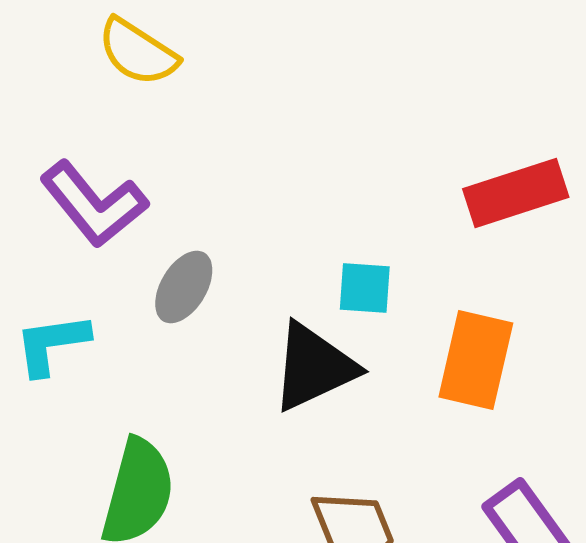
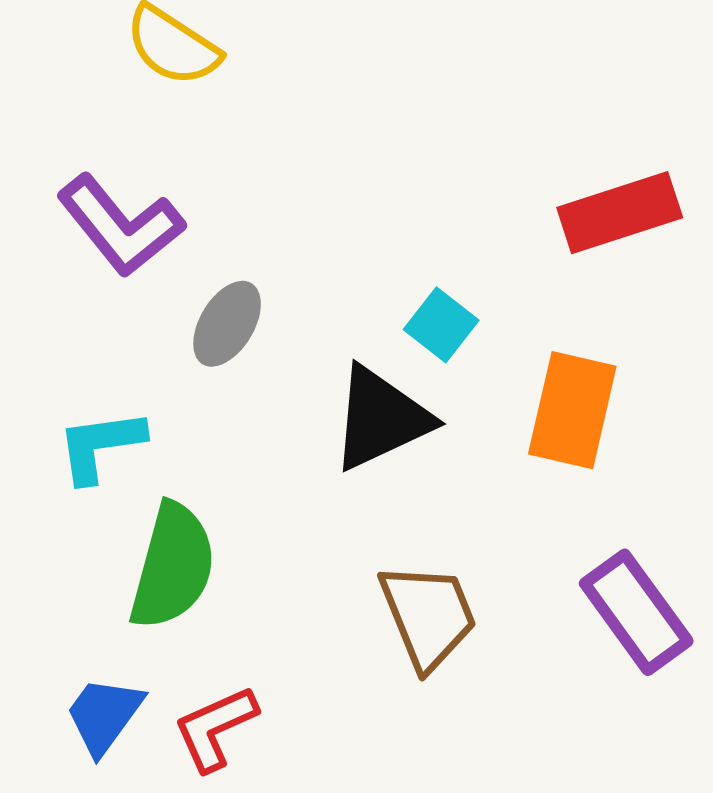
cyan square: (365, 288) -> (441, 325), turned 34
cyan L-shape: (52, 344) -> (101, 446), moved

